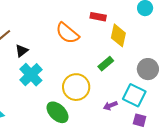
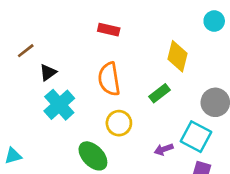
red rectangle: (98, 17) -> (109, 30), moved
orange semicircle: (67, 33) -> (109, 79), moved, turned 40
yellow circle: (76, 87) -> (119, 123), size x0.7

